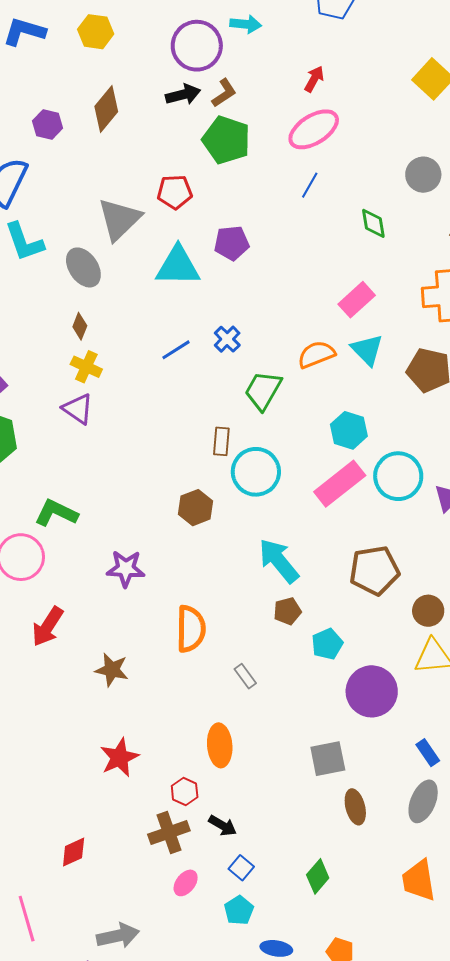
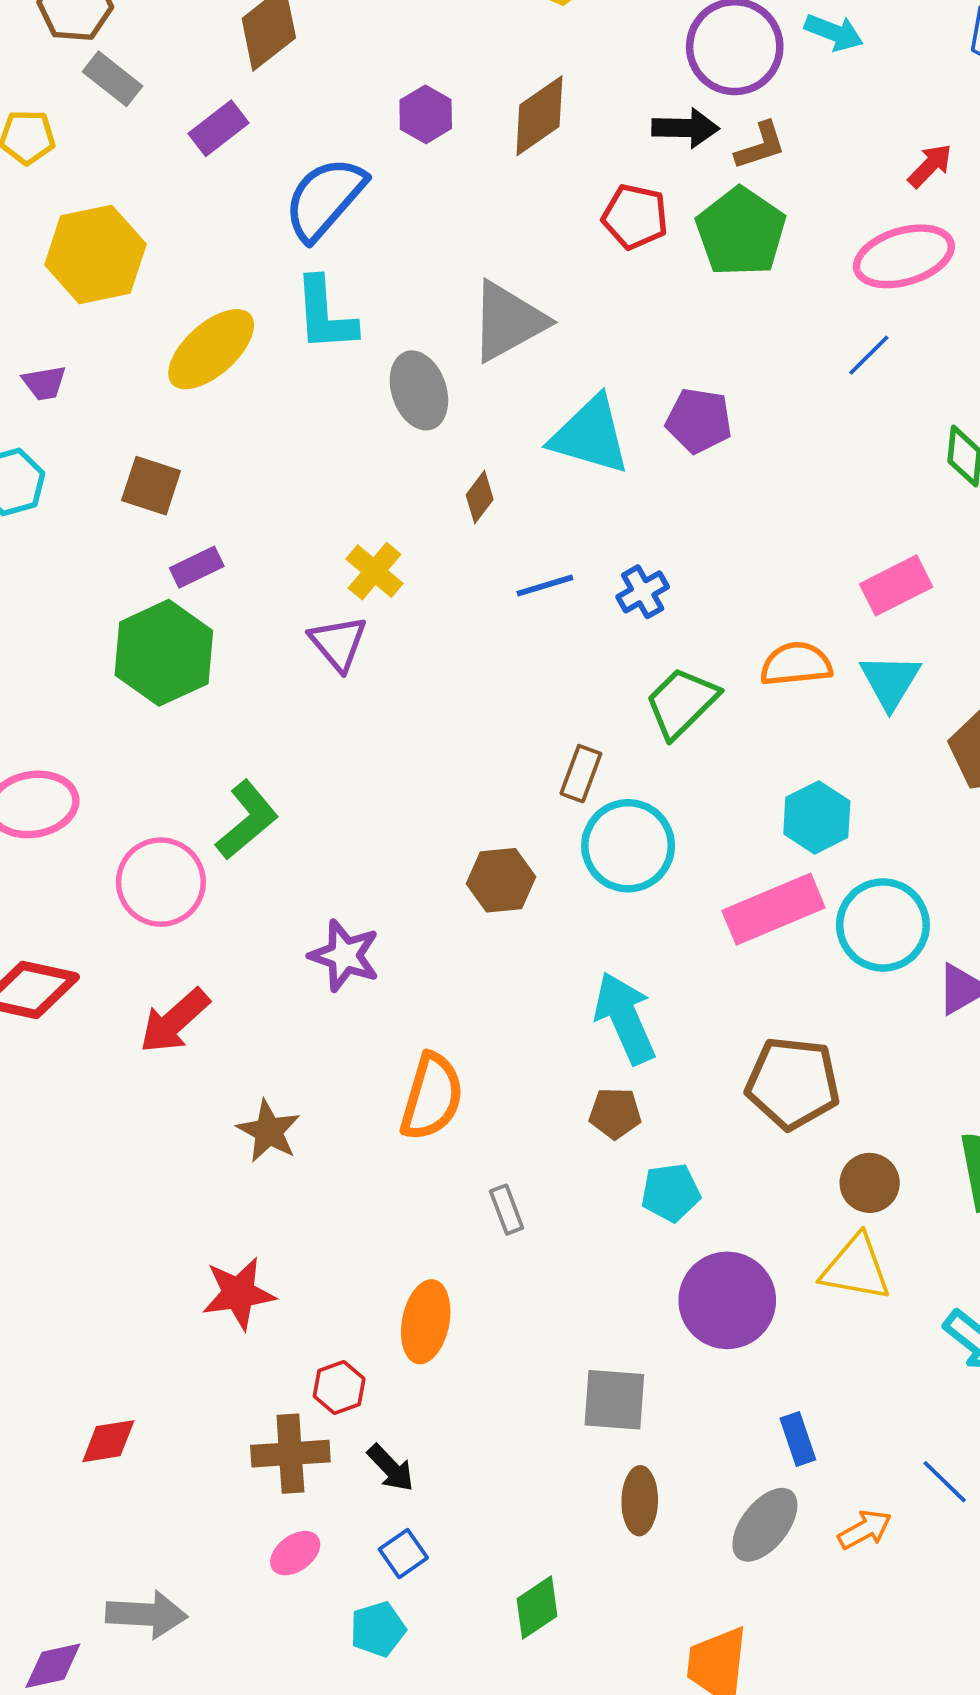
red pentagon: (175, 192) -> (635, 217), moved
brown diamond: (80, 326) -> (480, 497), moved
green L-shape: (56, 513) -> (247, 820), turned 99

